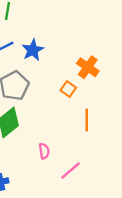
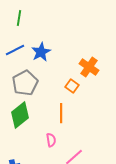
orange line: (87, 120) -> (61, 113), moved

